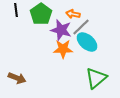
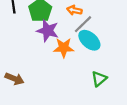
purple star: (61, 30) -> (48, 31), moved
green triangle: (96, 78) -> (99, 79), size x0.7

